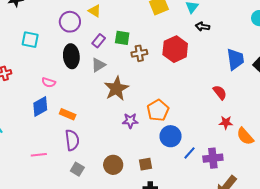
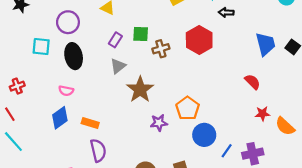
purple circle: (70, 22) -> (68, 22), moved
black ellipse: (71, 56) -> (74, 56), moved

